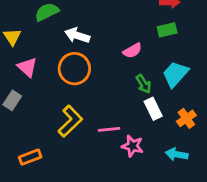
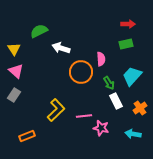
pink semicircle: (132, 51) -> (101, 59), turned -64
pink triangle: (27, 67) -> (16, 71), moved
orange circle: (74, 69) -> (81, 72), moved

